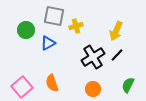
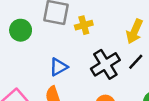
blue triangle: (48, 43) -> (59, 67), moved

